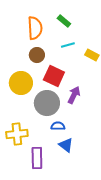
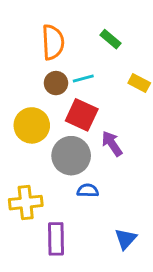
green rectangle: (64, 21) -> (110, 39), moved
cyan line: (68, 45) -> (83, 79), moved
purple arrow: (74, 95) -> (112, 144), turned -60
blue triangle: (66, 145) -> (126, 239), moved, turned 35

